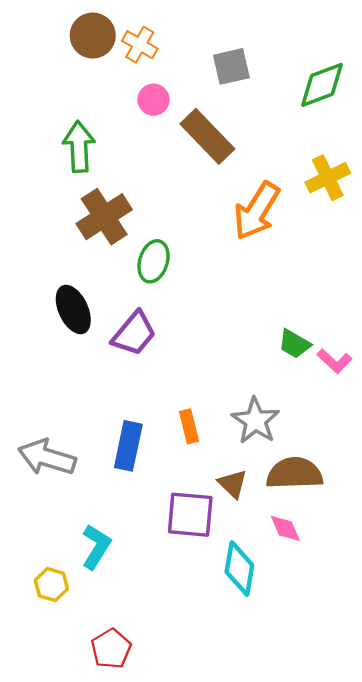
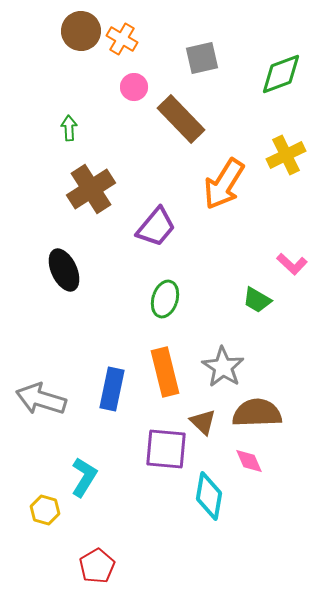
green arrow: (79, 147) -> (69, 128), size x0.6
green ellipse: (153, 261) -> (165, 299), moved
purple trapezoid: (134, 334) -> (156, 227), moved
pink L-shape: (335, 361) -> (292, 264), moved
orange rectangle: (189, 426) -> (165, 372), size x1.6

